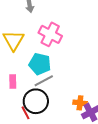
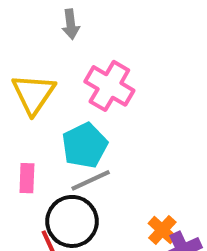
cyan pentagon: (40, 64) -> (85, 145), turned 30
orange cross: (80, 103) -> (162, 230), turned 32

